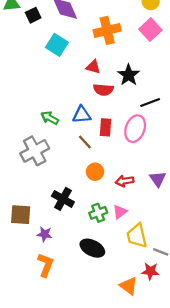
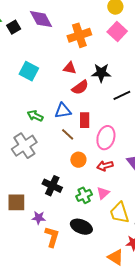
cyan square: (57, 45) -> (29, 71), moved
black star: (129, 75) -> (101, 73), turned -30
red semicircle: (103, 90) -> (80, 87), turned -36
pink ellipse: (135, 129) -> (106, 138), moved
orange L-shape: (45, 265) -> (52, 237), moved

